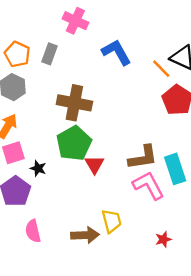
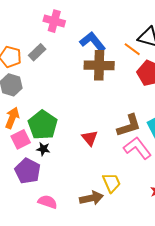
gray rectangle: (49, 54) -> (37, 52), turned 36
brown cross: (74, 103) -> (99, 65), moved
green pentagon: (74, 143) -> (43, 125), moved
pink semicircle: (33, 231) -> (48, 202), turned 132

